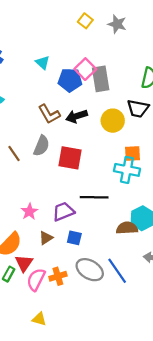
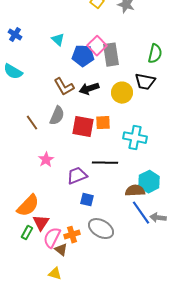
orange square: (132, 153) -> (103, 123), moved
pink star: (29, 212) -> (46, 160), moved
brown triangle: (46, 238) -> (61, 250), moved, turned -48
blue line: (117, 271) -> (141, 213), moved

